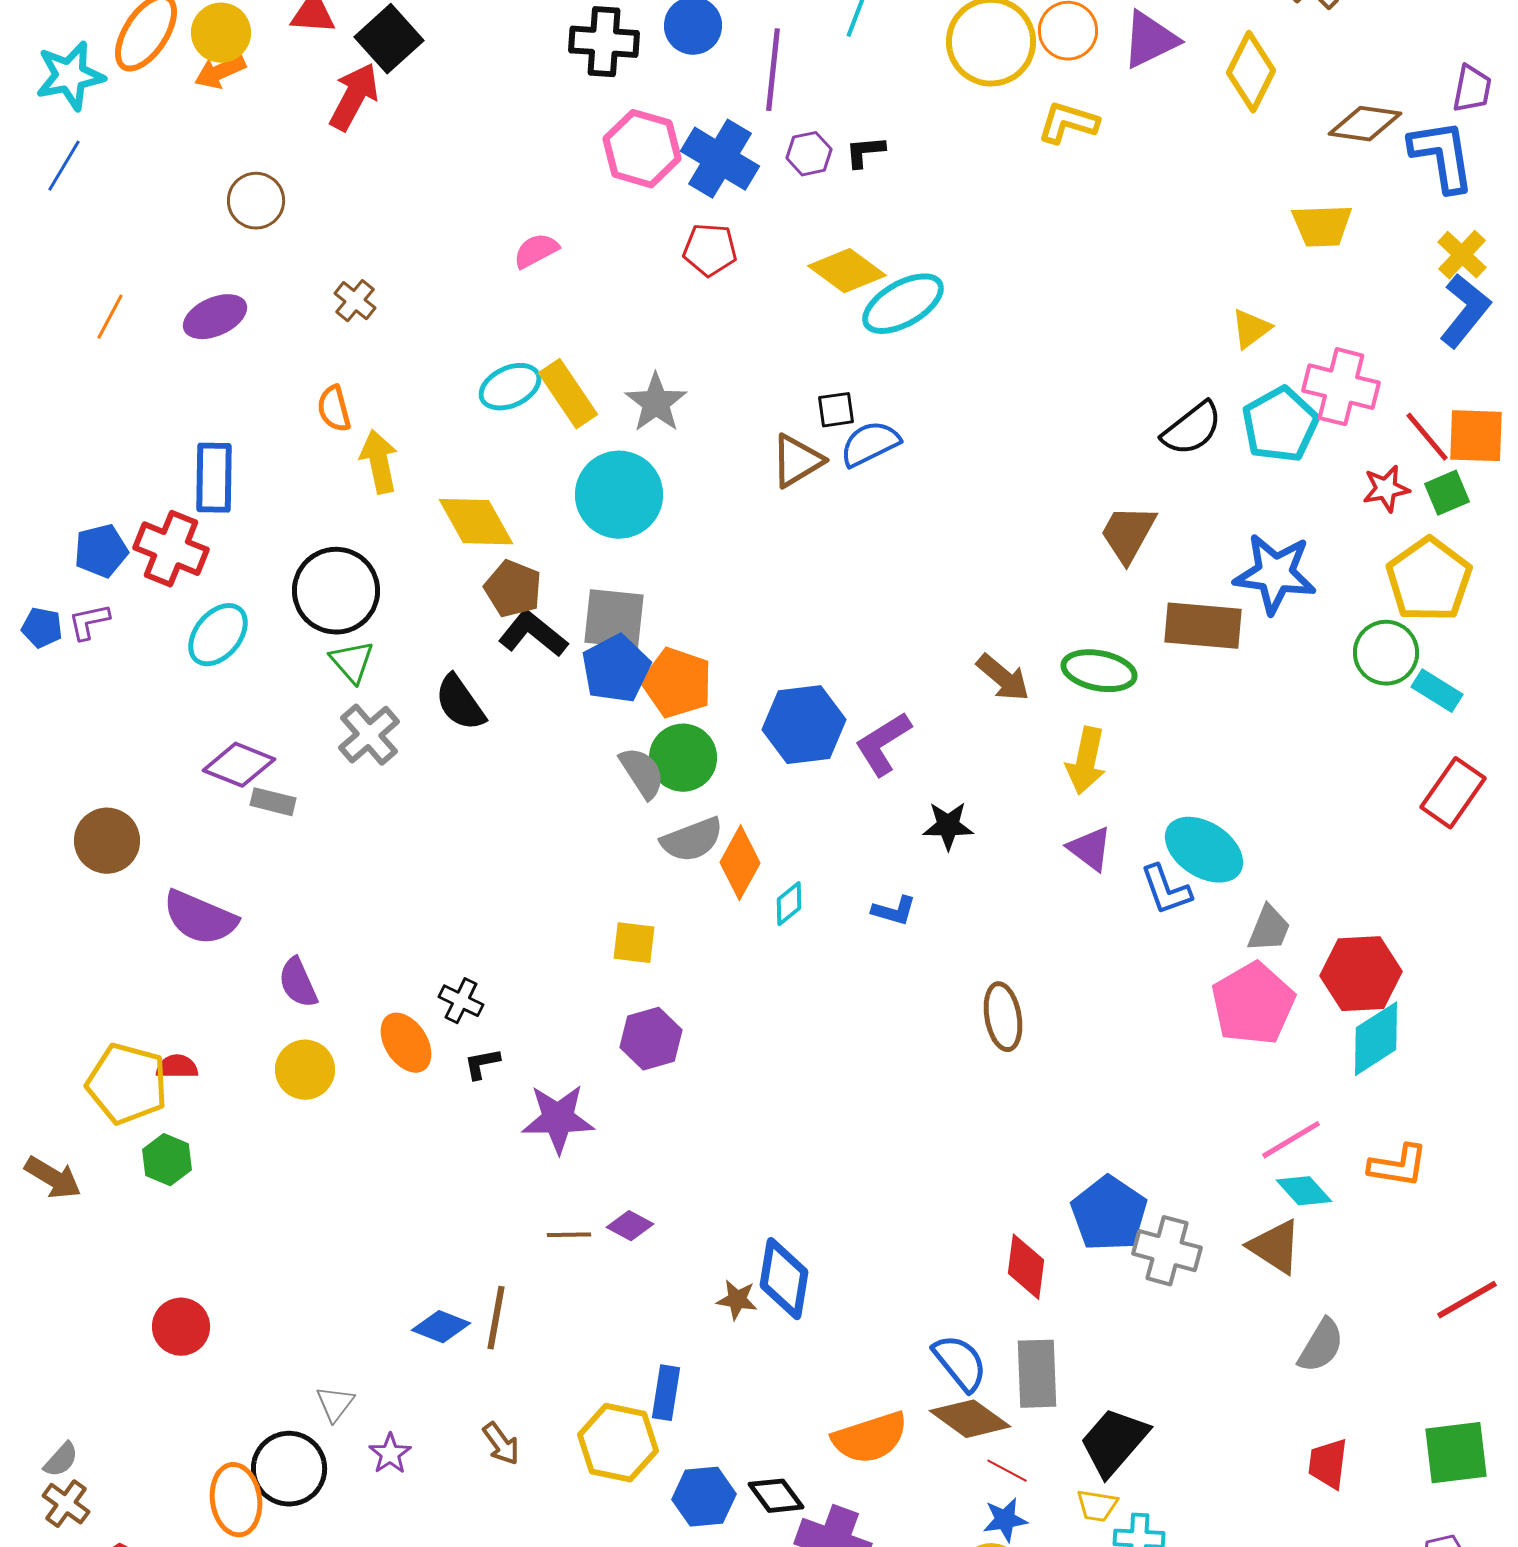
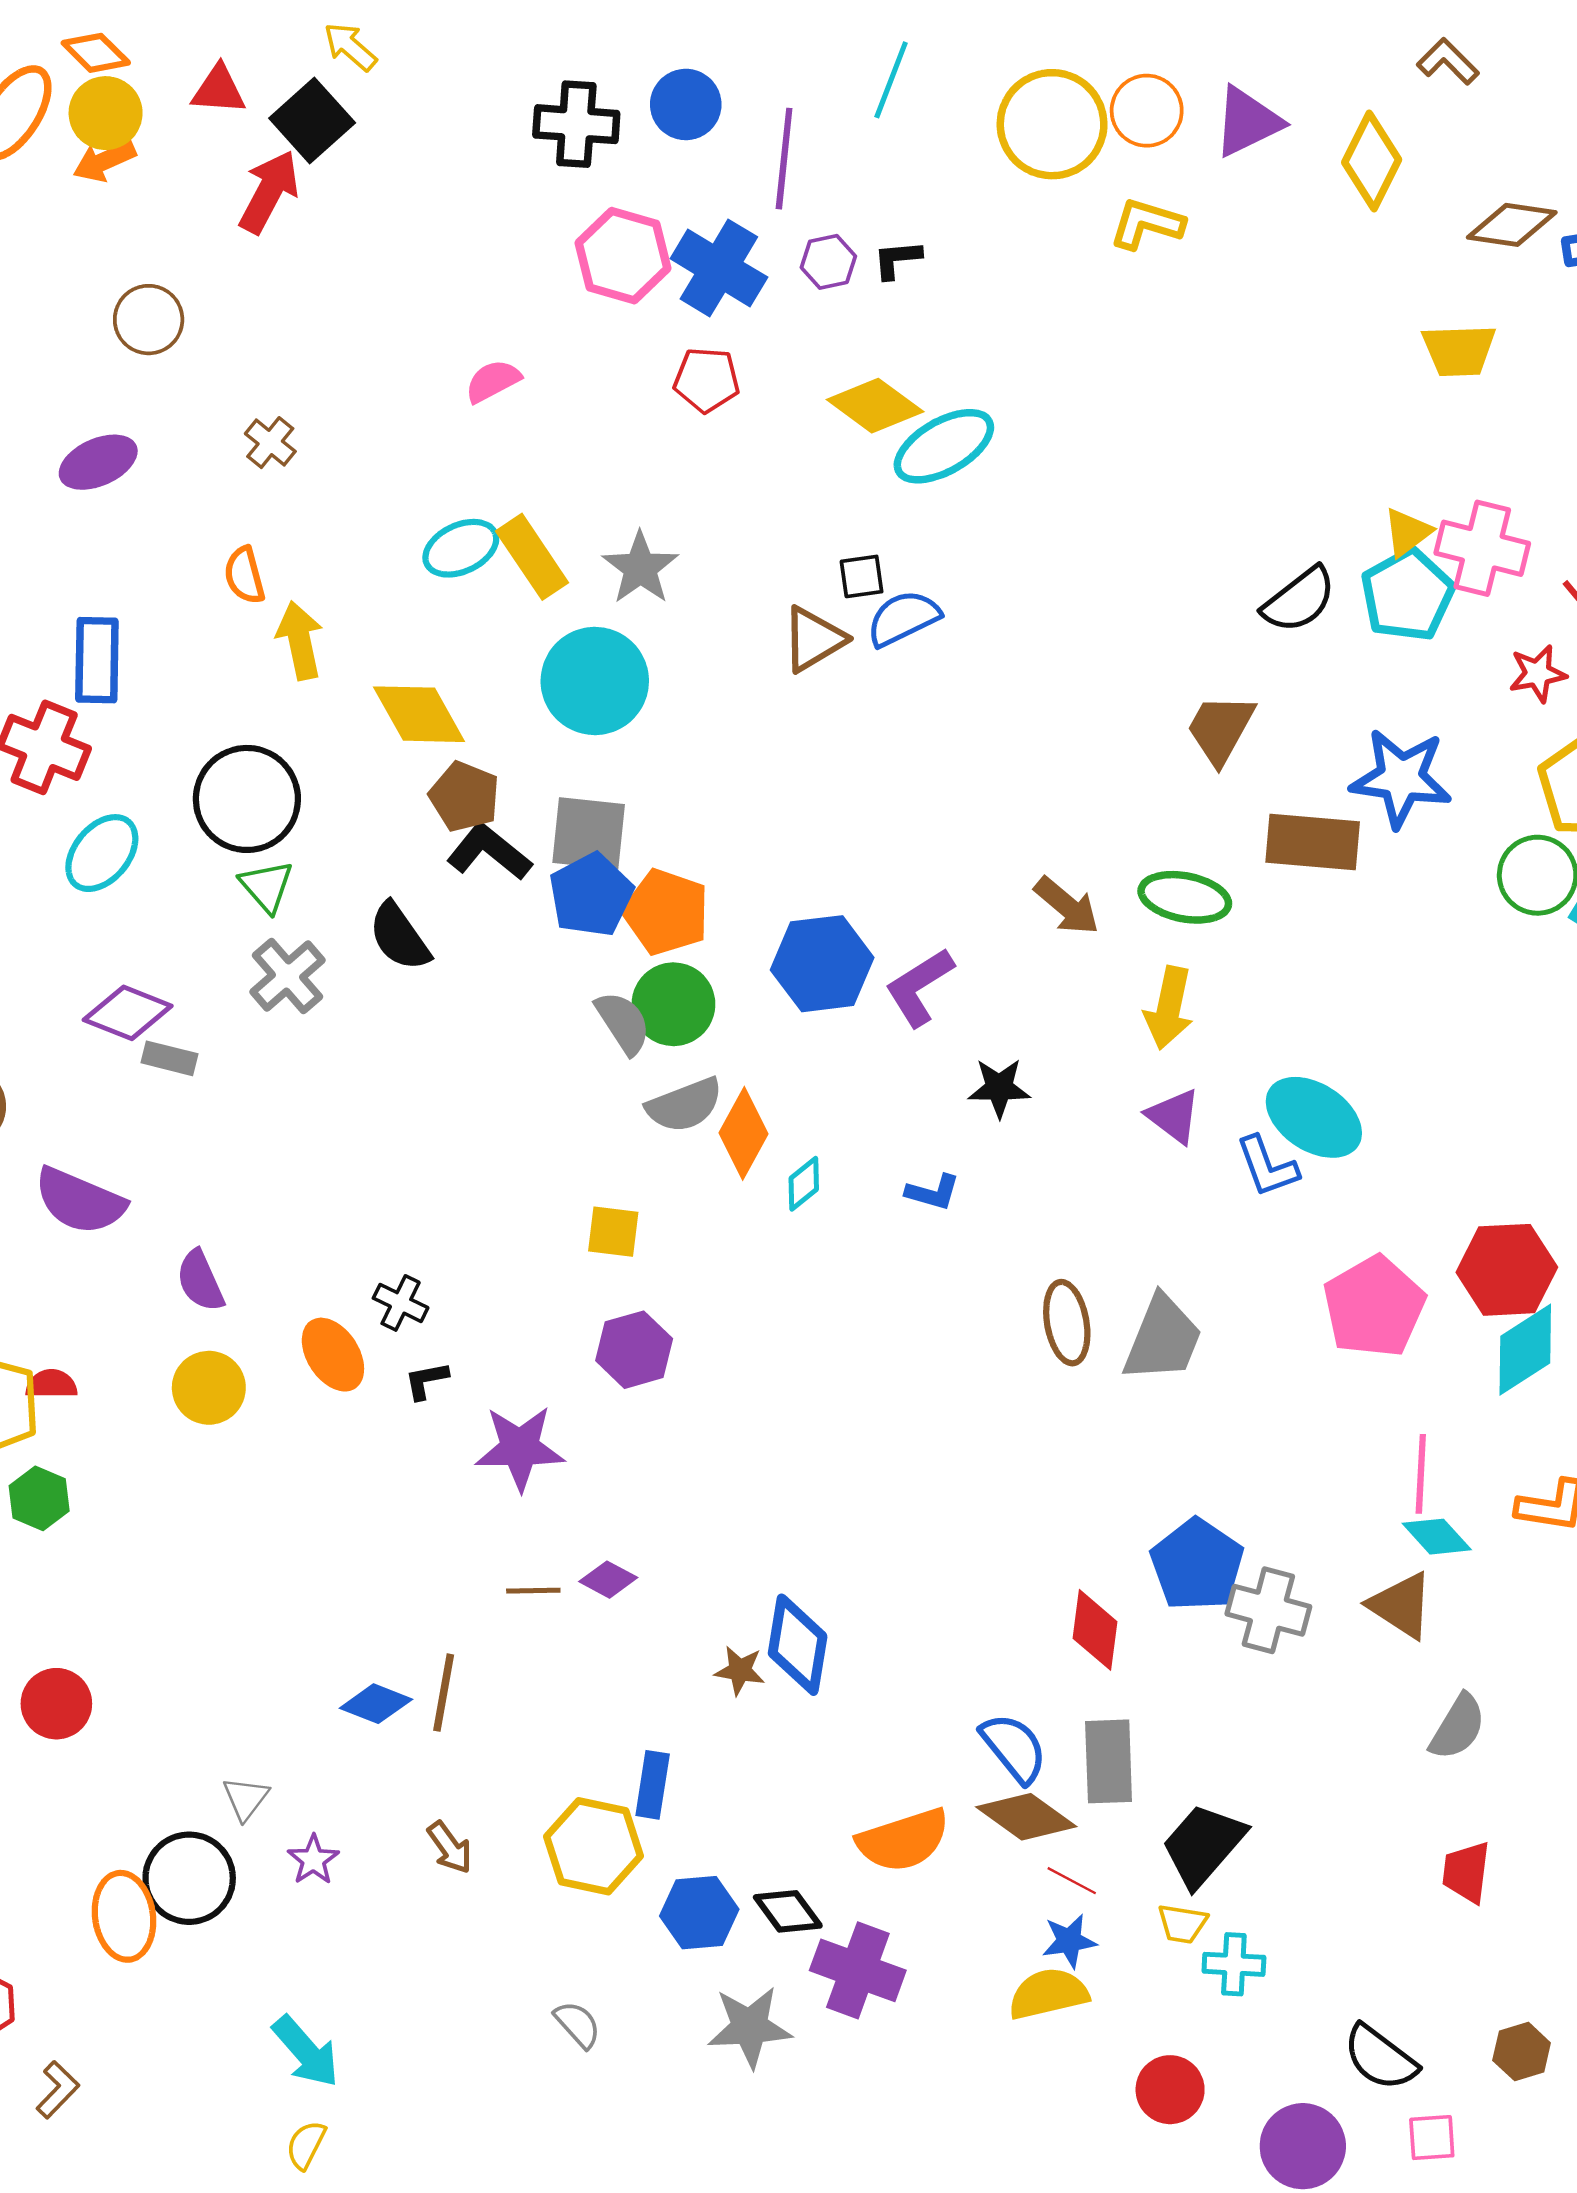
yellow triangle: (1251, 329) -> (1407, 532), moved
gray trapezoid: (1269, 929) -> (1163, 1339), moved, size x1.5
pink line: (1291, 1140) -> (1421, 1474), turned -56

